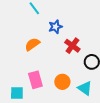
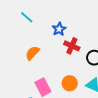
blue star: (55, 27) -> (59, 29), moved

